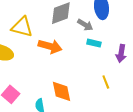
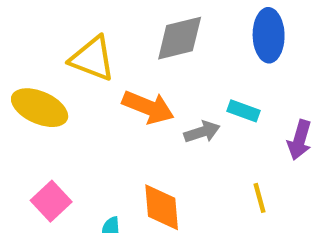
gray arrow: (85, 25) -> (202, 132), moved, turned -56

